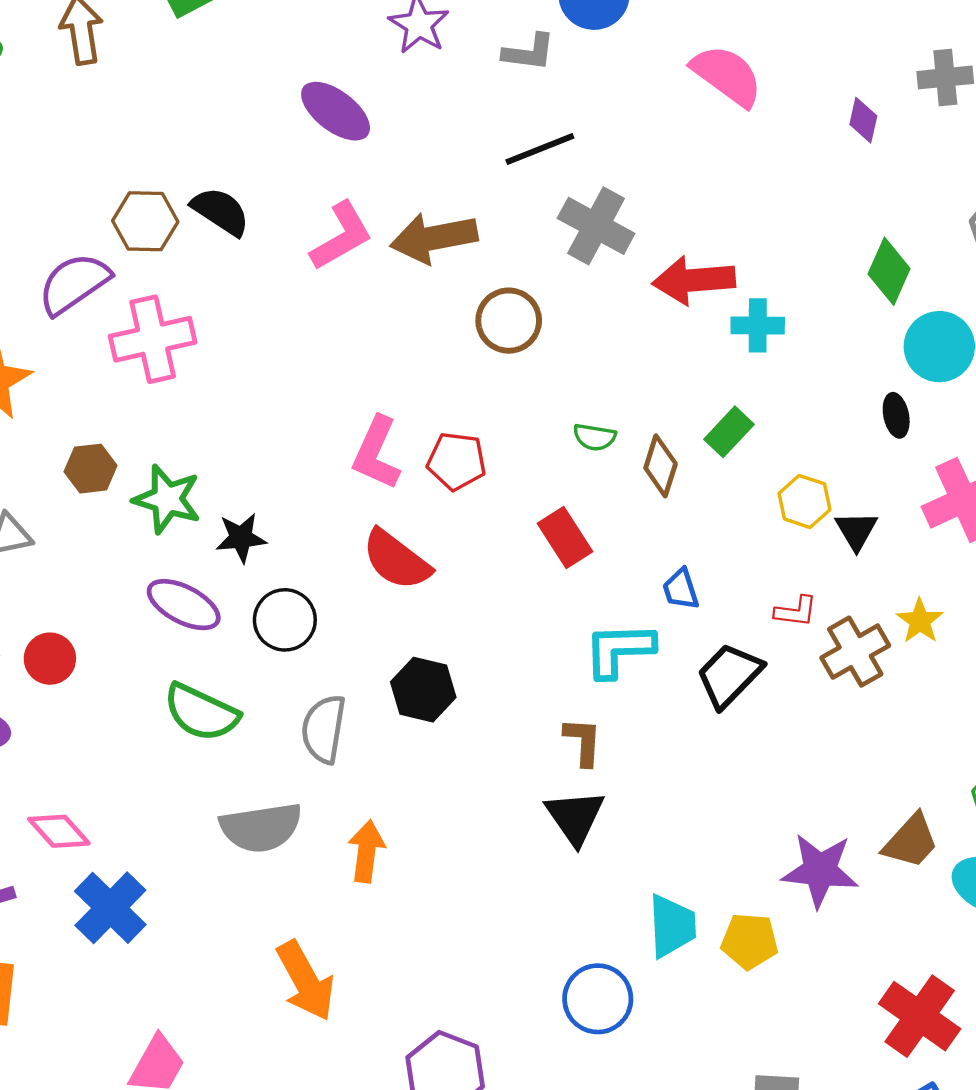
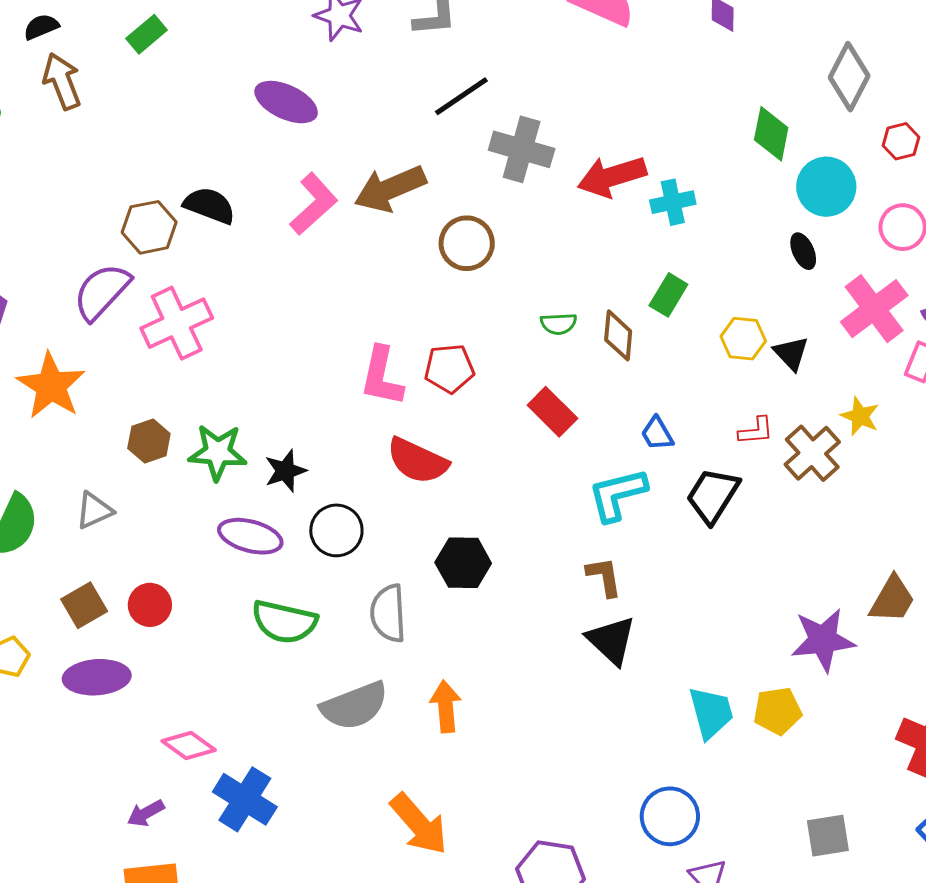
blue circle: (598, 999) -> (670, 816), moved

